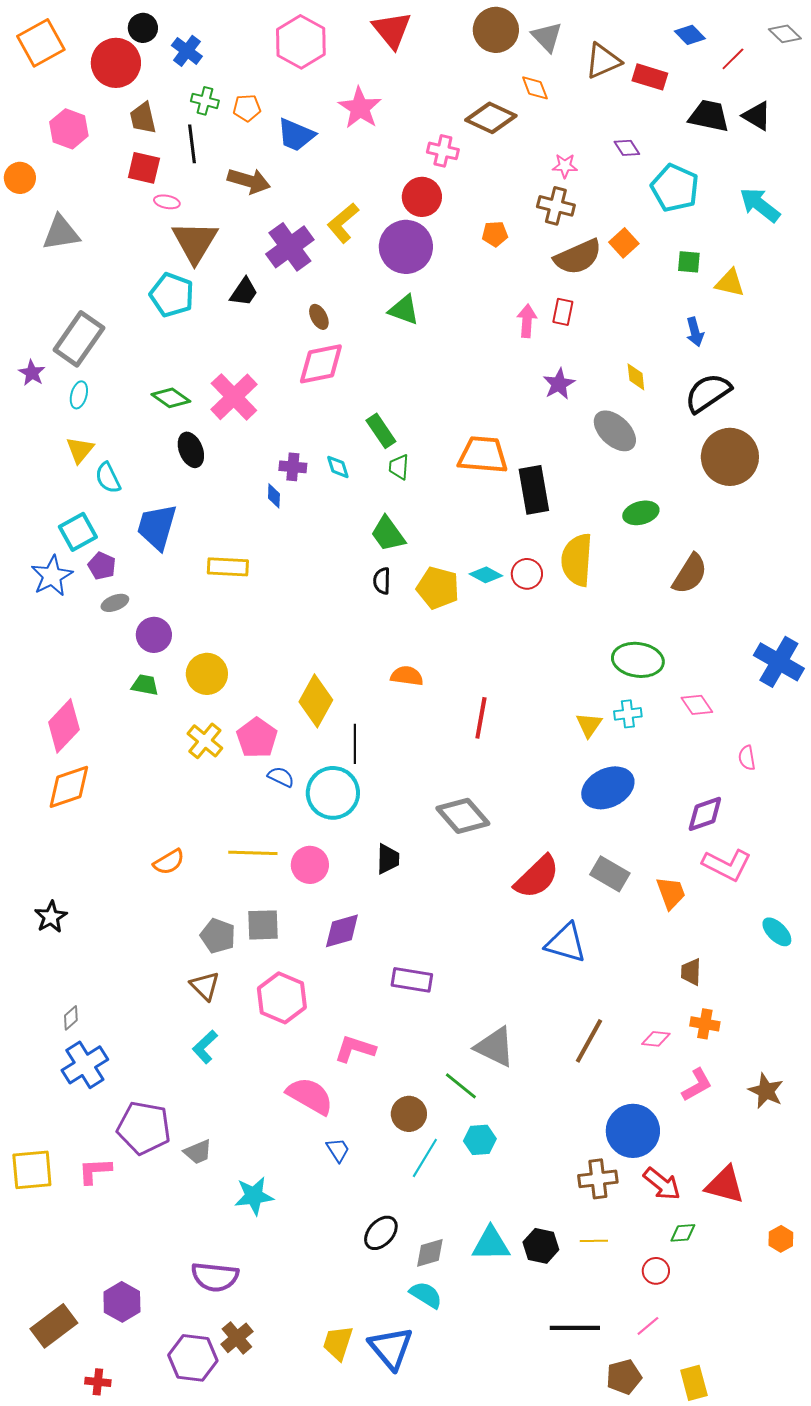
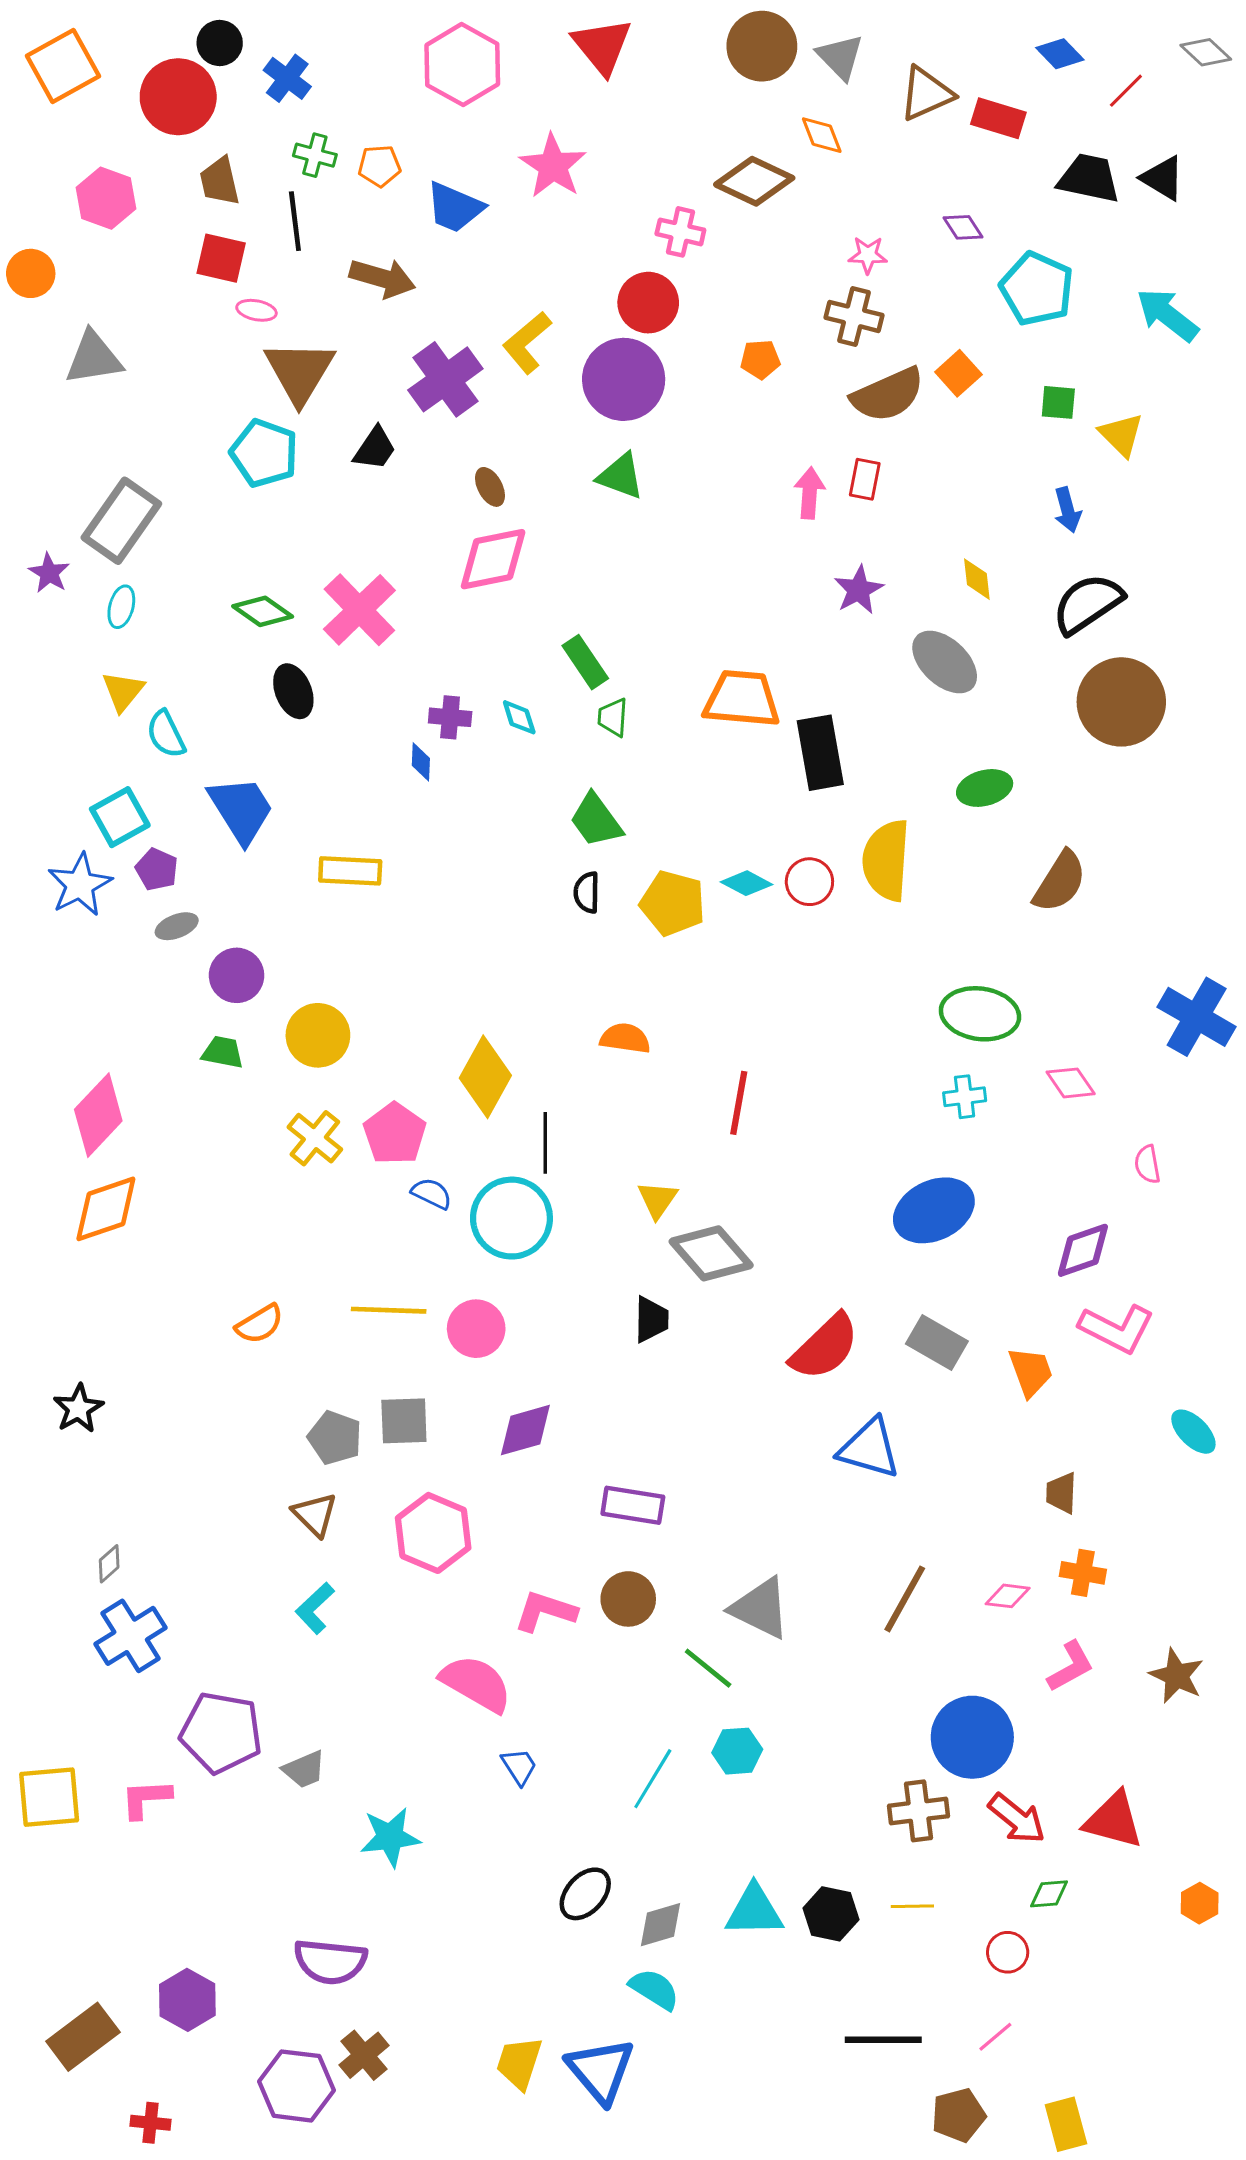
yellow triangle: (730, 283) -> (1121, 435), turned 32
blue trapezoid: (157, 527) -> (241, 809), turned 132
yellow triangle: (589, 725) -> (657, 1200), moved
black trapezoid: (388, 859) -> (651, 1319), moved
brown circle: (409, 1114) -> (628, 1599), moved

